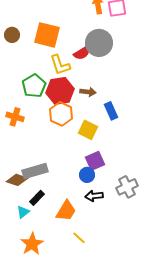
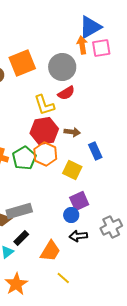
orange square: (47, 35) -> (22, 63), moved, turned -36
gray circle: (99, 43) -> (62, 67), moved
green pentagon: (34, 86) -> (24, 158), moved

